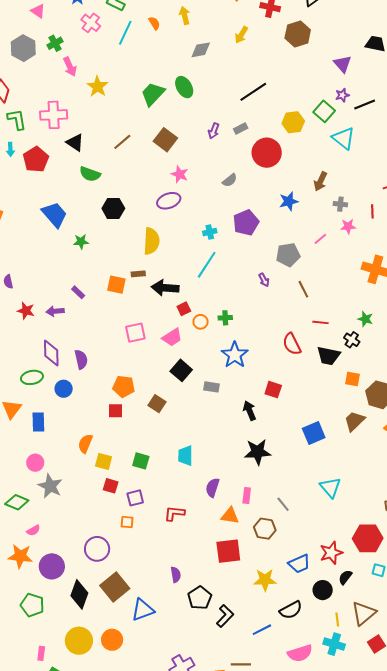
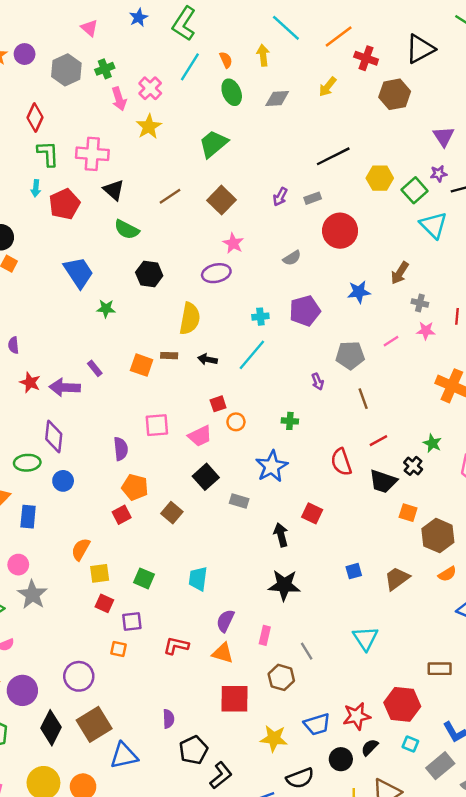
pink cross: (91, 23) -> (150, 88), moved
green ellipse: (184, 87) -> (232, 92), moved
yellow hexagon: (293, 122) -> (380, 178), moved
black arrow: (165, 288) -> (207, 359), moved, size x0.6
purple arrow: (55, 311) -> (65, 387), size x1.4
green cross: (225, 318) -> (290, 421), moved
red line: (320, 322) -> (378, 441), turned -42
purple semicircle: (81, 359) -> (121, 449), moved
red square: (116, 411) -> (122, 515), turned -35
brown trapezoid: (355, 421) -> (397, 579), moved
blue square: (314, 433) -> (354, 571), size x0.6
yellow square: (104, 461) -> (100, 573), turned -30
orange triangle: (230, 516) -> (223, 653), moved

